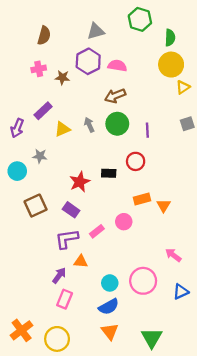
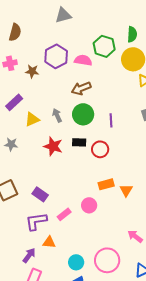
green hexagon: (140, 19) -> (104, 46), moved
gray triangle: (96, 31) -> (63, 15), moved
black rectangle: (109, 173) -> (79, 142), moved
red star: (80, 182) -> (53, 146), moved, turned -30

